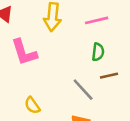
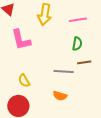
gray line: (83, 90) -> (64, 72), turned -48

